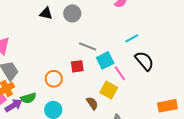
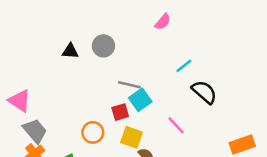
cyan square: (105, 60) -> (140, 100), moved
pink line: (120, 73) -> (176, 125), moved
yellow square: (109, 90) -> (132, 137), moved

